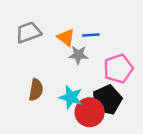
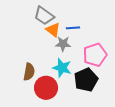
gray trapezoid: (28, 32) -> (44, 16), moved, turned -125
cyan star: (71, 97) -> (62, 68), moved
red circle: (90, 112) -> (46, 88), moved

